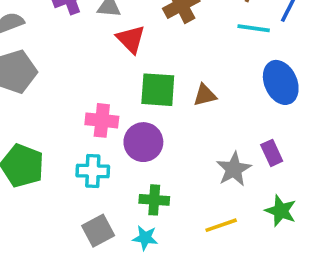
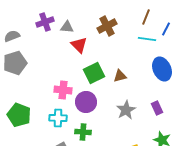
green square: (158, 90) -> (94, 73), turned -30
gray star: (234, 169) -> (126, 110), moved
green cross: (154, 200) -> (83, 132), moved

